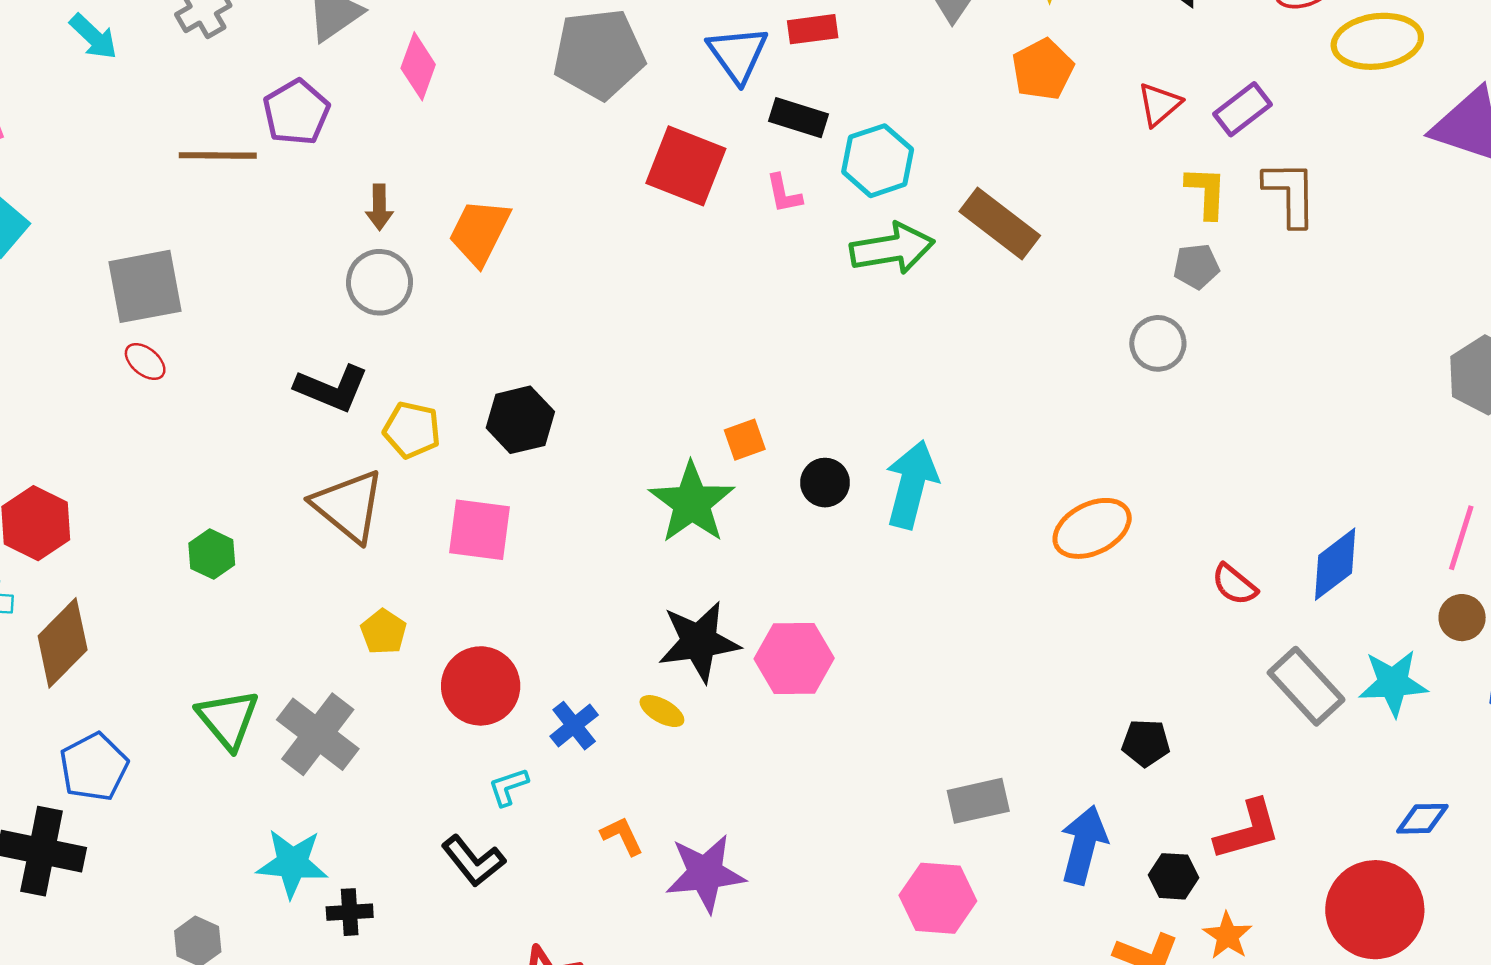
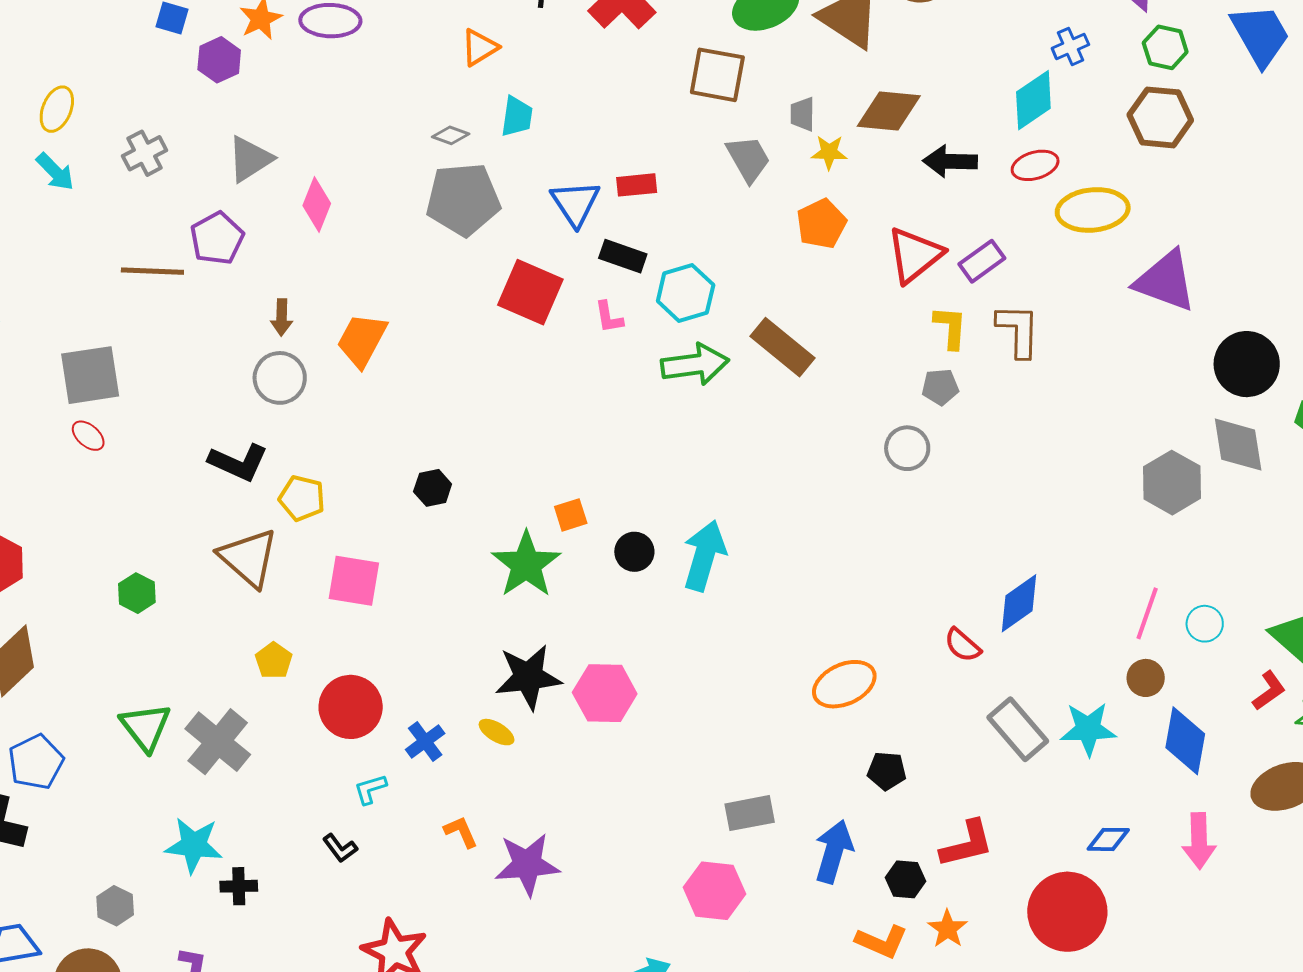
red triangle: (1159, 104) -> (915, 255), size x1.6
black hexagon: (520, 420) -> (433, 488), moved, size x0.7
orange ellipse: (1092, 528) -> (844, 684), moved
blue diamond: (1335, 564) -> (1019, 603), moved
black L-shape: (473, 861) -> (340, 848), size x0.7

